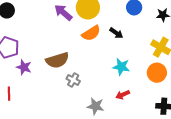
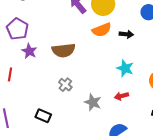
black arrow: (116, 33) -> (126, 34), turned -40
gray cross: (73, 80) -> (65, 85), moved

